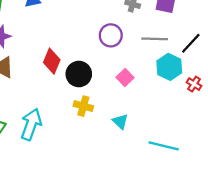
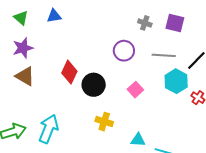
yellow cross: (83, 106) -> (104, 122), moved
cyan triangle: (120, 121) -> (138, 140), moved, turned -42

